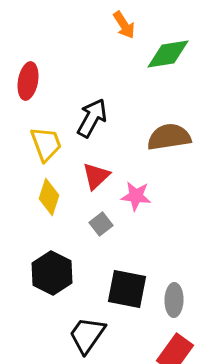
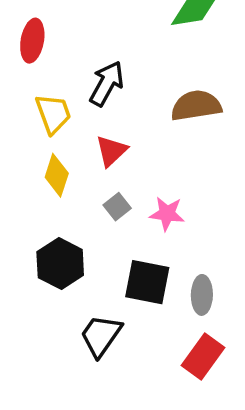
pink star: (136, 196) -> (167, 214), moved

